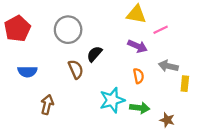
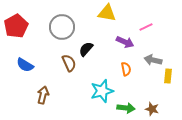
yellow triangle: (136, 14) -> (107, 13), moved
blue semicircle: (27, 72) -> (25, 65), turned 30
green arrow: (140, 108) -> (126, 108), moved

